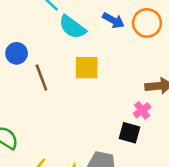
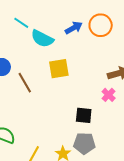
blue arrow: (113, 20) -> (74, 28), turned -48
black square: (129, 133) -> (84, 115), moved

